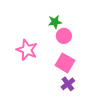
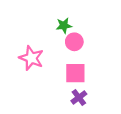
pink square: (65, 63) -> (75, 73), turned -30

